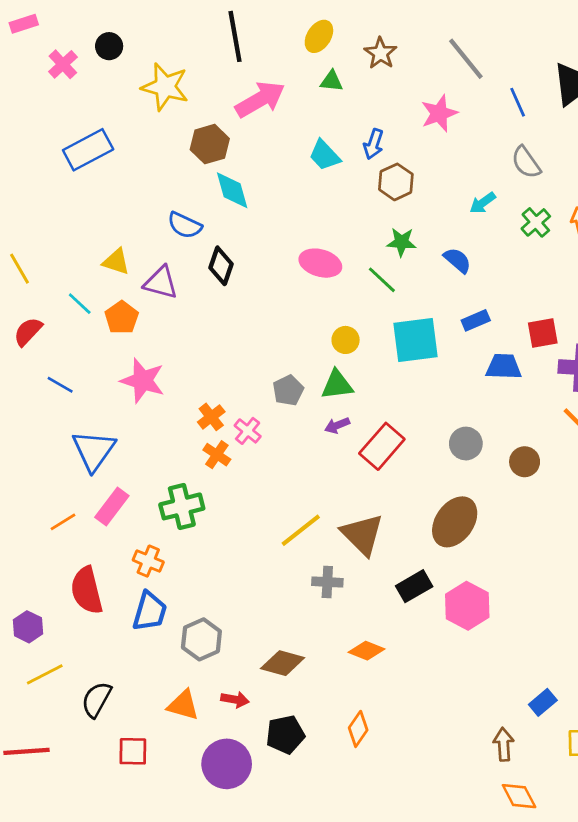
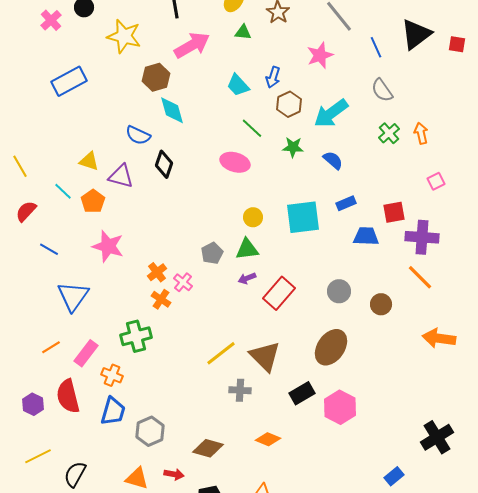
cyan arrow: (483, 203) -> (331, 113), moved, size x1.8
green line: (382, 280) -> (252, 128), moved
pink rectangle: (112, 506) -> (86, 353), moved
purple hexagon: (28, 627) -> (33, 404), moved

